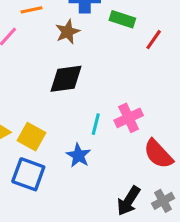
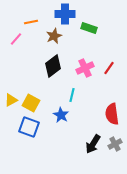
red line: (154, 40) -> (109, 68), moved
black diamond: (66, 79) -> (53, 66), turned -30
pink cross: (129, 118) -> (85, 68), moved
red semicircle: (158, 154) -> (112, 114), turned 35

